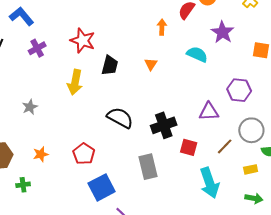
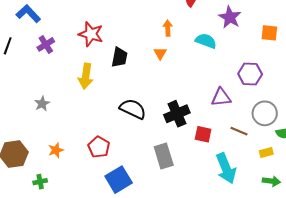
orange arrow: (162, 27) -> (168, 28), moved
brown line: (225, 146) -> (239, 131), turned 72

